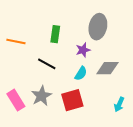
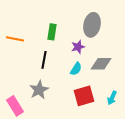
black line: (47, 64) -> (44, 60), turned 72
pink rectangle: (16, 100) -> (15, 106), moved
red square: (72, 100) -> (84, 96), moved

